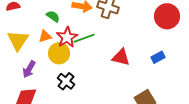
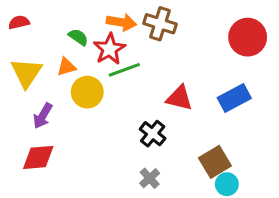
red star: (67, 37) -> (110, 49), moved
blue rectangle: (158, 57) -> (234, 98), size x1.5
black cross: (66, 81) -> (153, 134), moved

